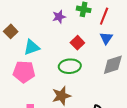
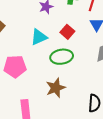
cyan triangle: (32, 47) -> (39, 37), moved

